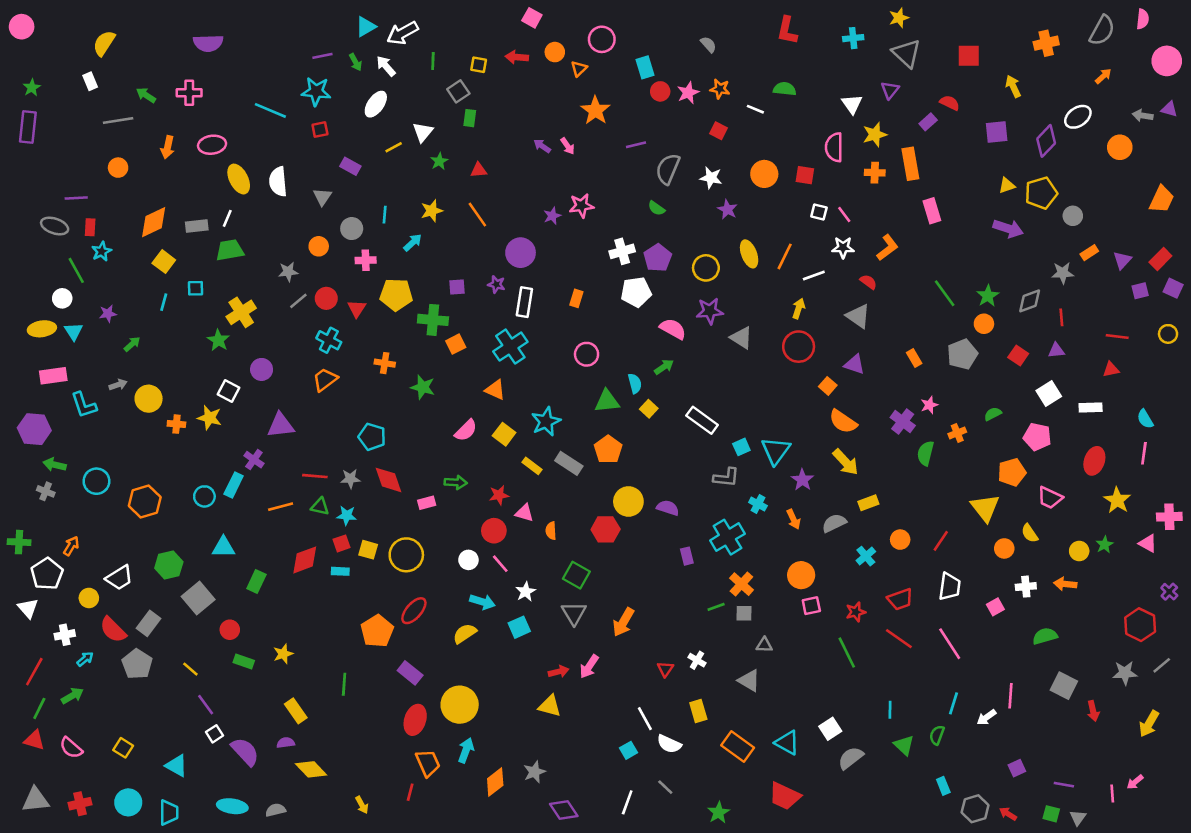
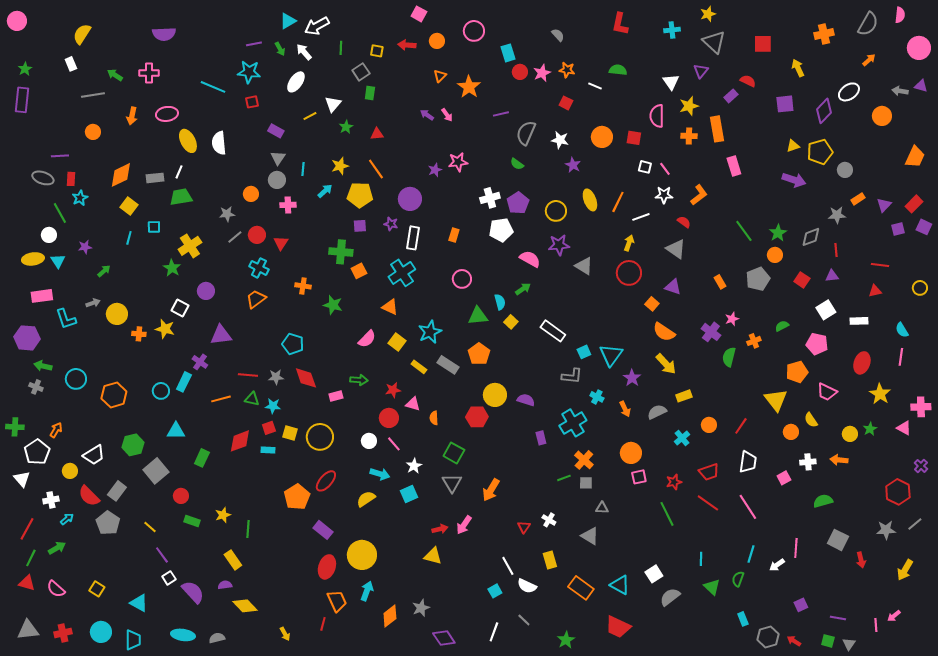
orange triangle: (579, 69) -> (440, 76), moved
gray triangle: (322, 197) -> (278, 158), moved
yellow pentagon: (396, 295) -> (360, 195), moved
yellow circle: (1168, 334) -> (920, 288), moved
green line: (344, 684) -> (248, 529), moved

